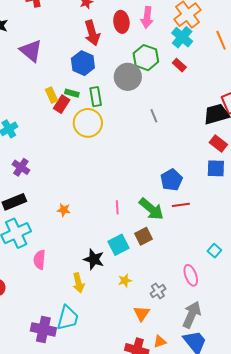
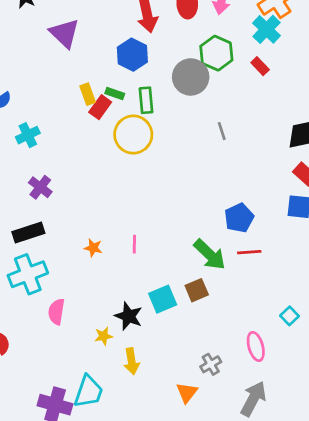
pink line: (117, 207) -> (134, 244), moved
yellow star: (125, 281) -> (104, 336), moved
yellow arrow: (78, 283) -> (132, 361), moved

